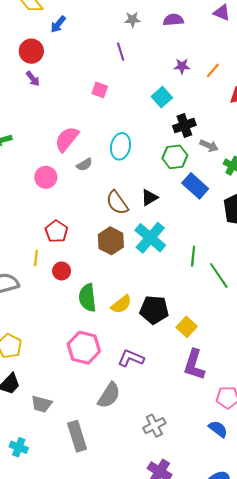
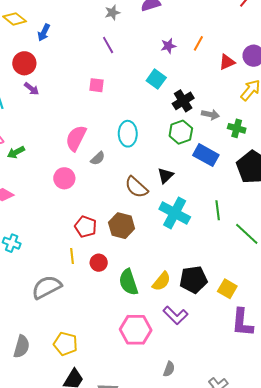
brown hexagon: (111, 241) -> (122, 226), moved
green line: (193, 256) -> (218, 210), moved
purple L-shape: (131, 358) -> (175, 315), moved, turned -145
gray semicircle: (109, 395) -> (169, 369), size x0.6

